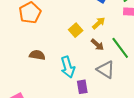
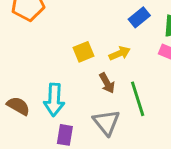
brown semicircle: (37, 55) -> (18, 106), moved

